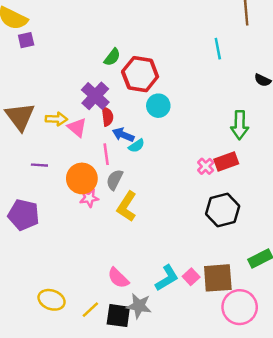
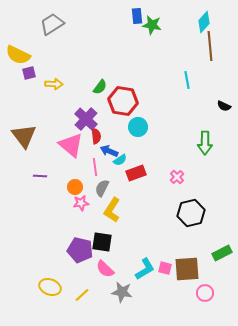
yellow arrow: (56, 119) -> (54, 84), moved
pink triangle: (77, 127) -> (71, 145), size x1.5
red rectangle: (226, 161) -> (136, 173), moved
orange circle: (82, 178) -> (75, 187), size x0.6
purple pentagon: (24, 215) -> (80, 250), moved
pink square: (191, 277) -> (165, 268), turned -32
pink circle: (240, 307) -> (205, 293), size x0.6
black square: (118, 316) -> (102, 242), moved

